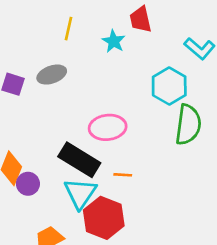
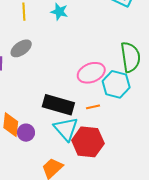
cyan hexagon: (169, 86) -> (116, 84), moved
pink ellipse: (108, 127) -> (91, 73), moved

